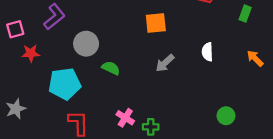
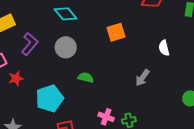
gray circle: (86, 44) -> (66, 47), moved
gray arrow: (165, 63) -> (142, 78), moved

